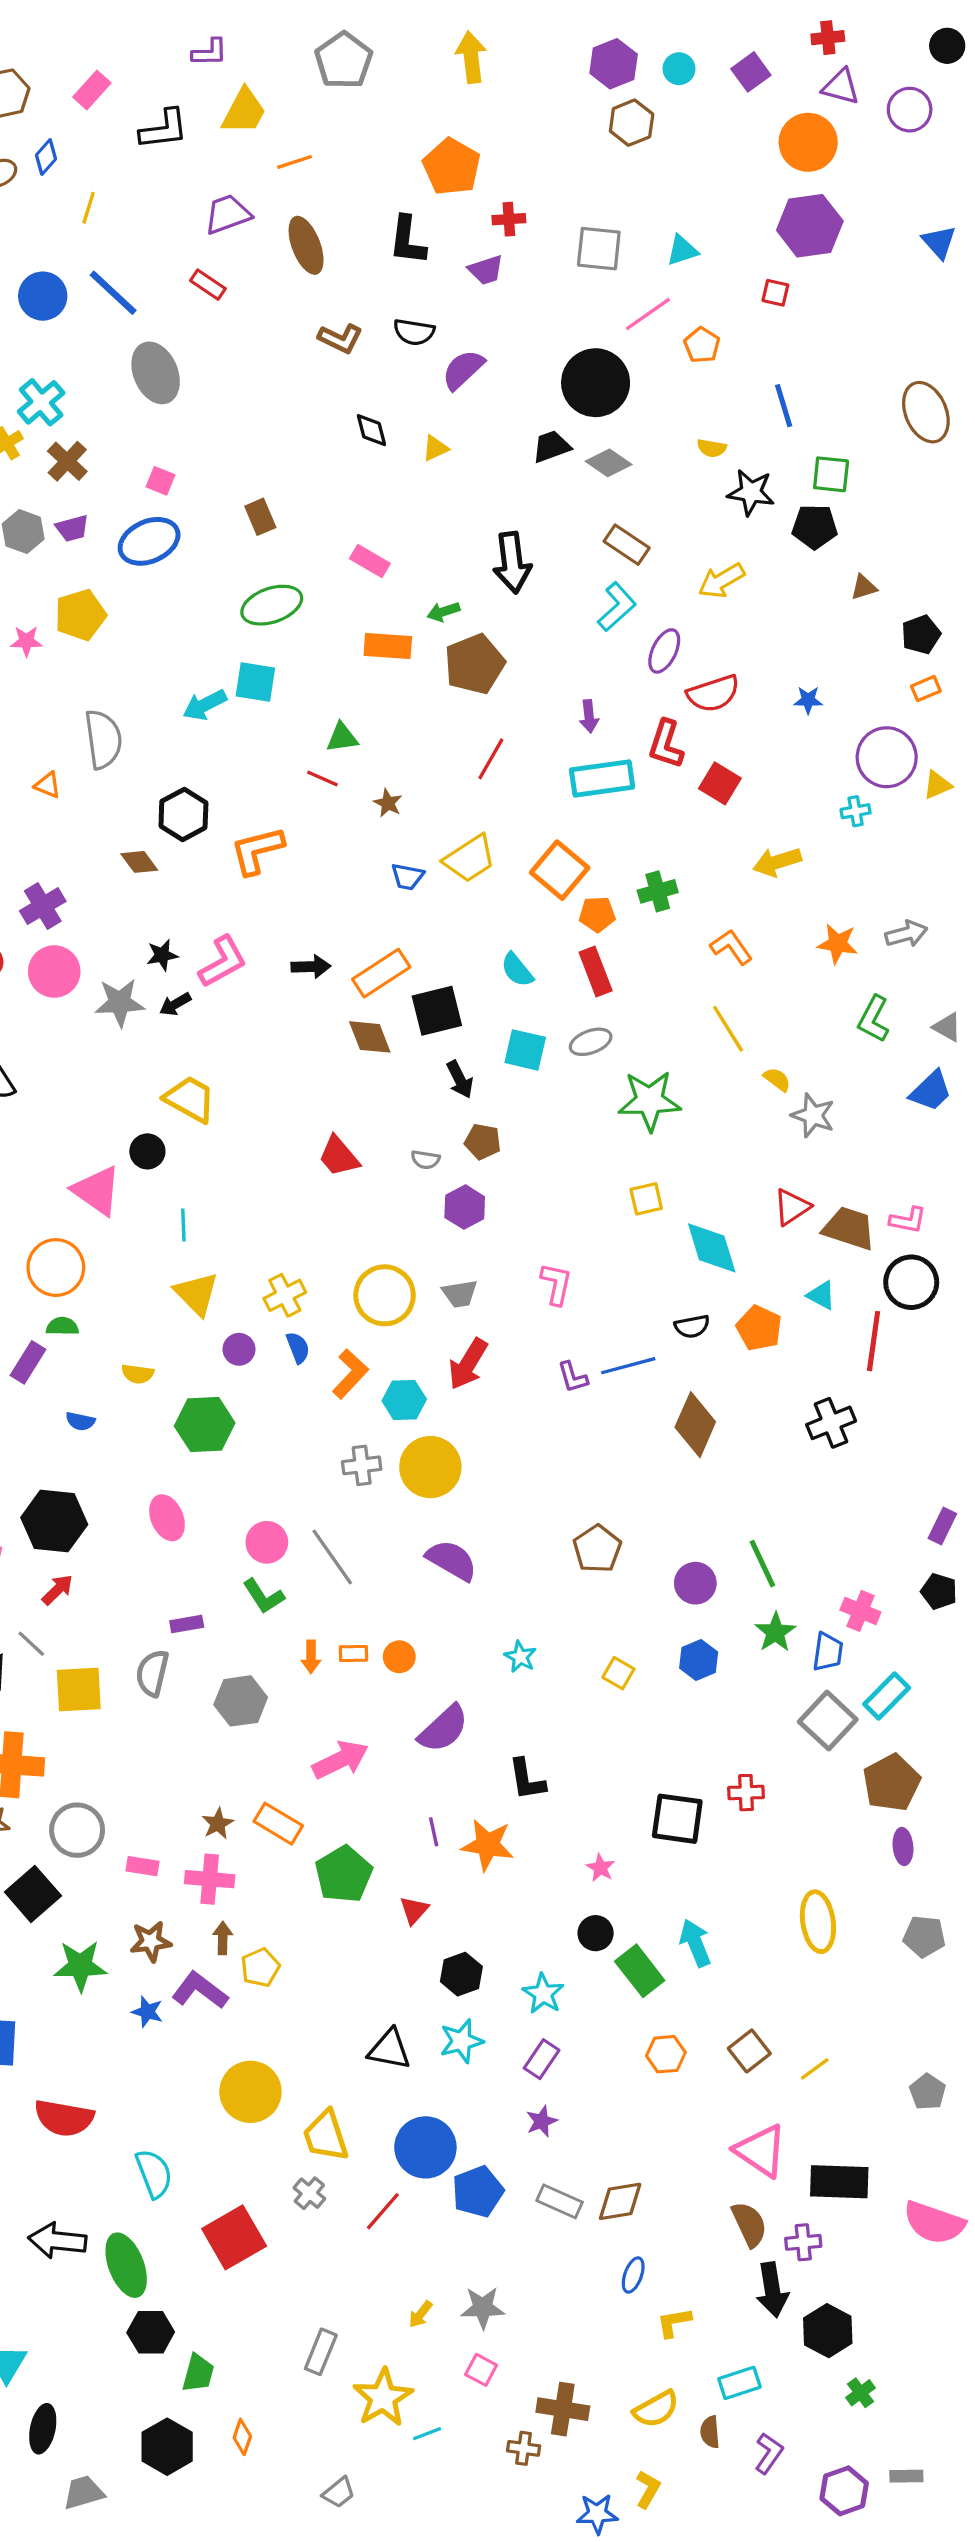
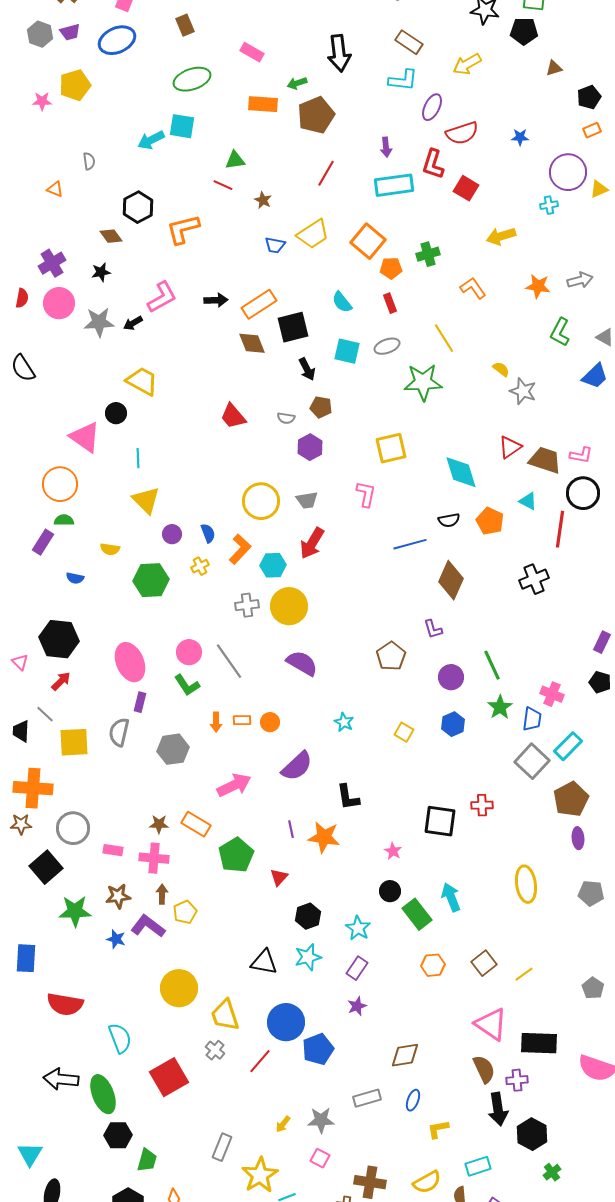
cyan L-shape: (617, 607) -> (403, 80), turned 48
gray semicircle: (103, 739) -> (89, 161), size x0.5
black star: (162, 955) -> (101, 272), moved
red rectangle: (596, 971) -> (390, 303), size x0.7
yellow line: (728, 1029) -> (444, 338), moved
yellow square: (646, 1199) -> (391, 448), moved, size x1.5
yellow cross: (285, 1295) -> (200, 566), moved, size x0.7
purple L-shape: (573, 1377) -> (433, 629), moved
pink ellipse: (167, 1518) -> (130, 662), moved, size x1.4
purple rectangle: (187, 1624) -> (140, 702), turned -66
brown star: (218, 1824) -> (159, 824), turned 30
gray rectangle: (560, 2201) -> (367, 1098), moved, turned -40

